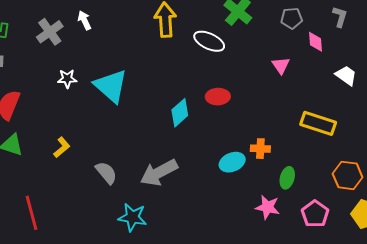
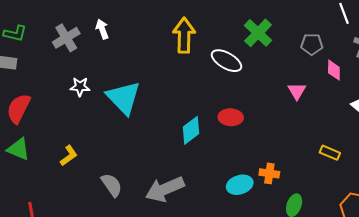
yellow rectangle: (318, 123) -> (330, 153), size x0.6

